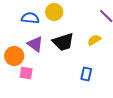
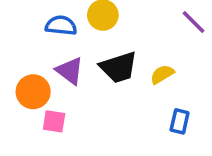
yellow semicircle: (94, 40) -> (162, 74), moved
blue rectangle: (86, 74) -> (180, 121), moved

